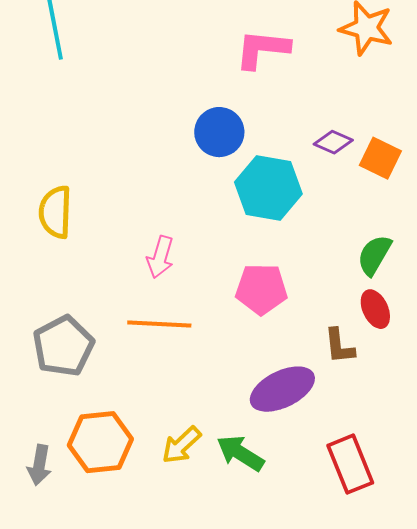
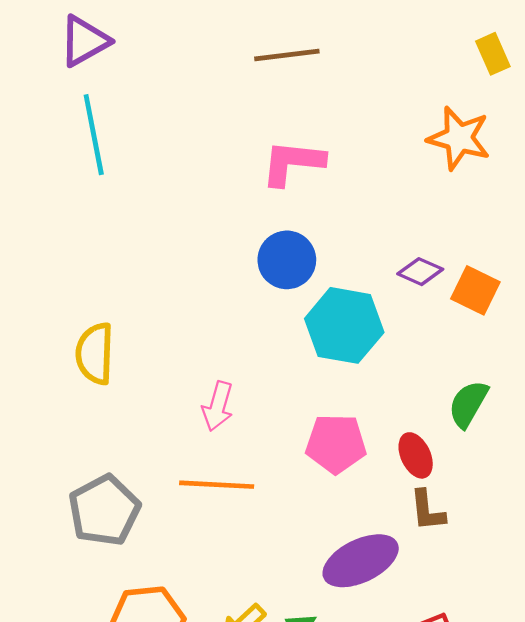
pink L-shape: (262, 49) -> (293, 163), moved
red ellipse: (375, 309) -> (416, 455), moved

